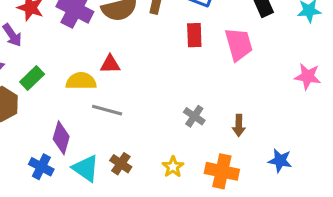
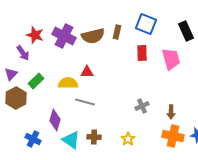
gray cross: (194, 116) -> (142, 106), turned 32
brown cross: (121, 164) -> (94, 137), turned -32
blue cross: (41, 167) -> (33, 139), moved
orange cross: (222, 171) -> (173, 136), moved

